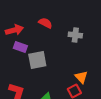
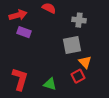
gray square: (37, 60) -> (72, 45), moved

